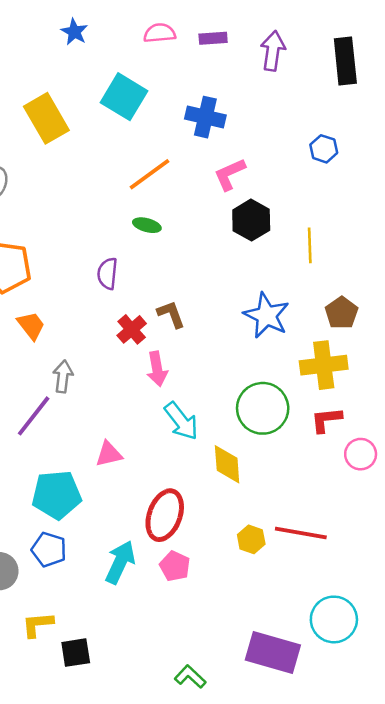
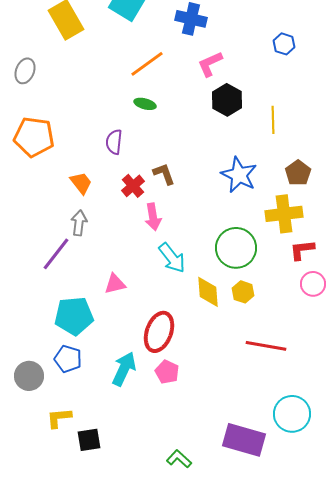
orange trapezoid: (31, 326) -> (81, 183), moved
red L-shape: (326, 420) -> (302, 250), moved
yellow hexagon: (251, 539) -> (243, 292), moved

